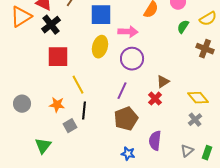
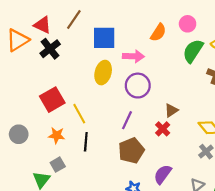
green semicircle: (183, 27) -> (193, 51), size x1.6
red square: (58, 57) -> (52, 100), moved, turned -30
gray square: (70, 126) -> (58, 165), moved
purple semicircle: (155, 141) -> (163, 174), turned 30

